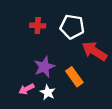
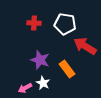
purple star: (44, 67) -> (40, 60), turned -30
pink arrow: (27, 89) -> (25, 88), moved

